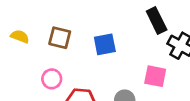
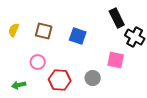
yellow semicircle: (20, 36) -> (14, 30), turned -88
blue square: (105, 44) -> (78, 36), turned 30

